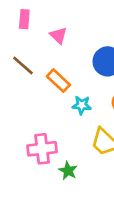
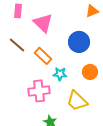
pink triangle: (58, 35) -> (43, 23), size x1.5
pink cross: (42, 149) -> (39, 91), moved

